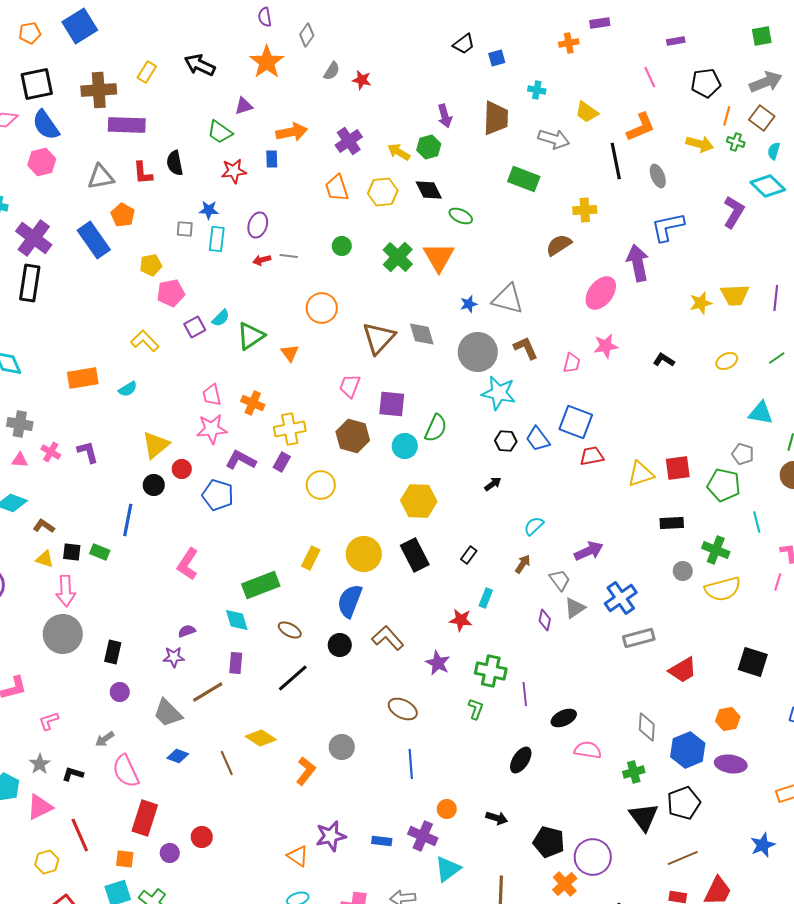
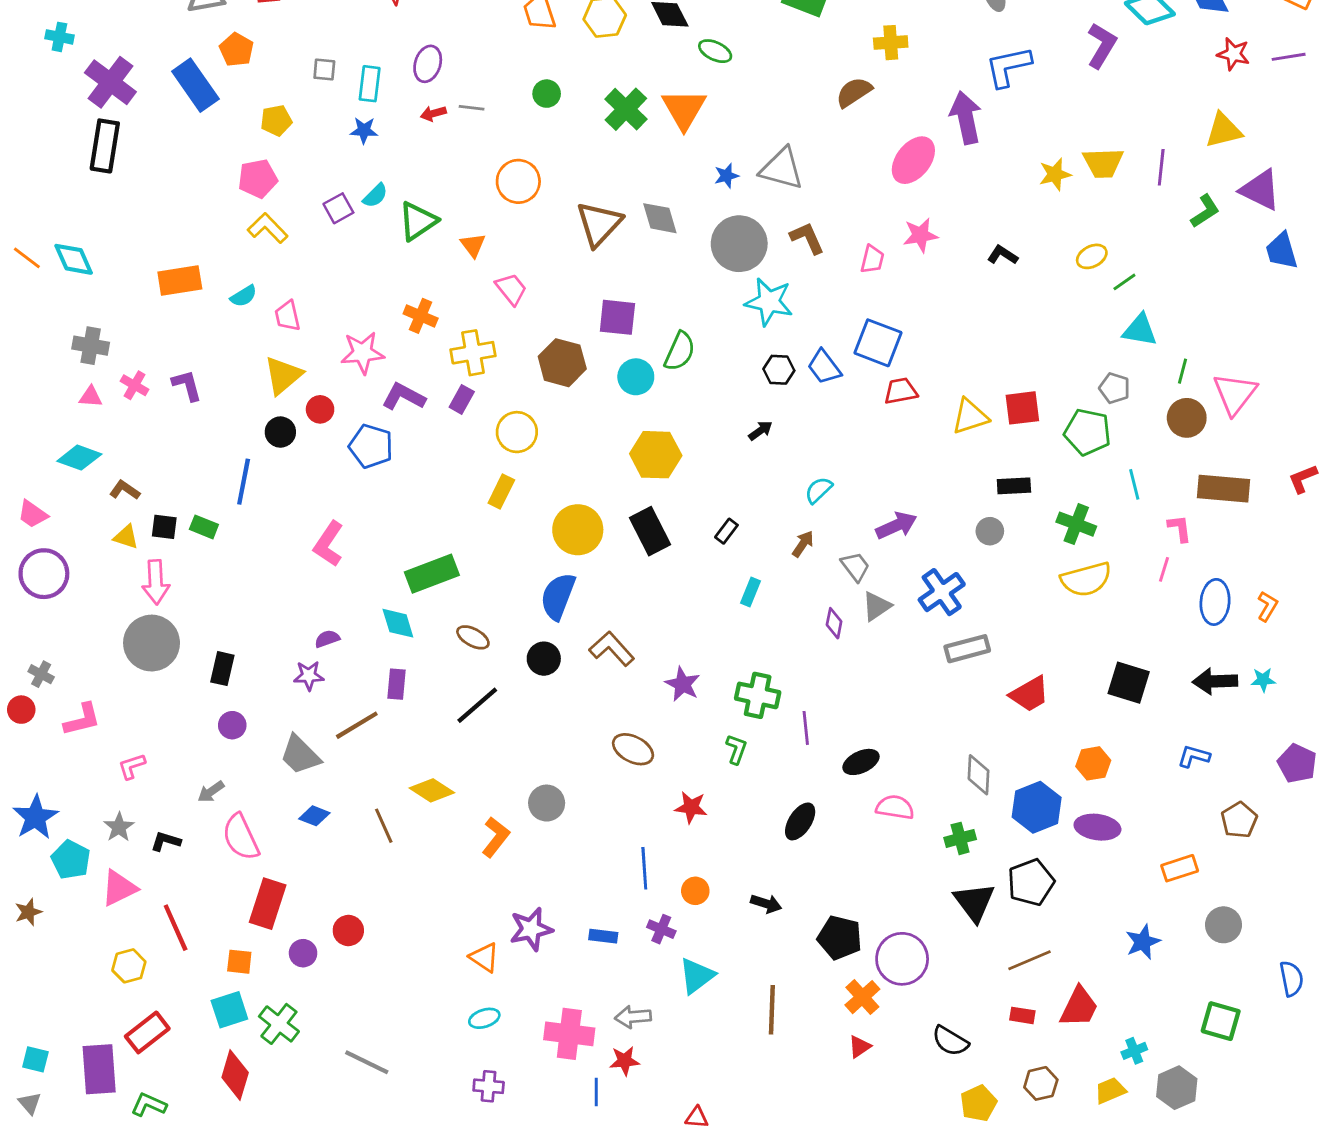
blue star: (209, 210) -> (364, 130), moved
pink pentagon: (171, 293) -> (258, 179), moved
green line: (777, 358) -> (1124, 282), moved
pink trapezoid: (350, 386) -> (511, 289), moved, turned 120
pink trapezoid: (212, 395) -> (287, 316), moved
yellow rectangle: (311, 558) -> (501, 492), moved
gray circle: (683, 571) -> (990, 531), moved
red star: (461, 620) -> (691, 807), moved
blue line: (411, 764) -> (644, 868), moved
purple cross: (423, 836) -> (661, 929), size x0.7

